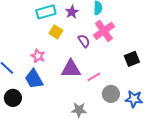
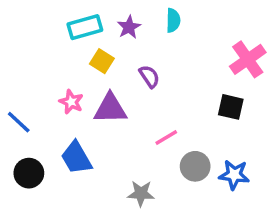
pink cross: (104, 31) -> (248, 59), moved
black square: (132, 59) -> (231, 107), turned 35
purple triangle: (71, 69) -> (110, 109), moved
blue trapezoid: (34, 79) -> (76, 158), moved

